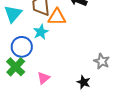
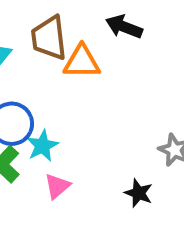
cyan star: (41, 32) -> (42, 146), moved

